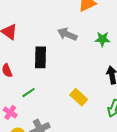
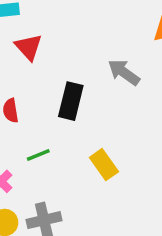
yellow rectangle: (79, 97) -> (104, 165), moved

